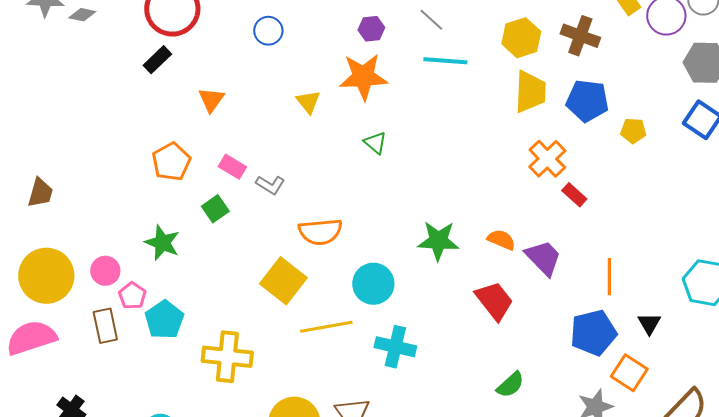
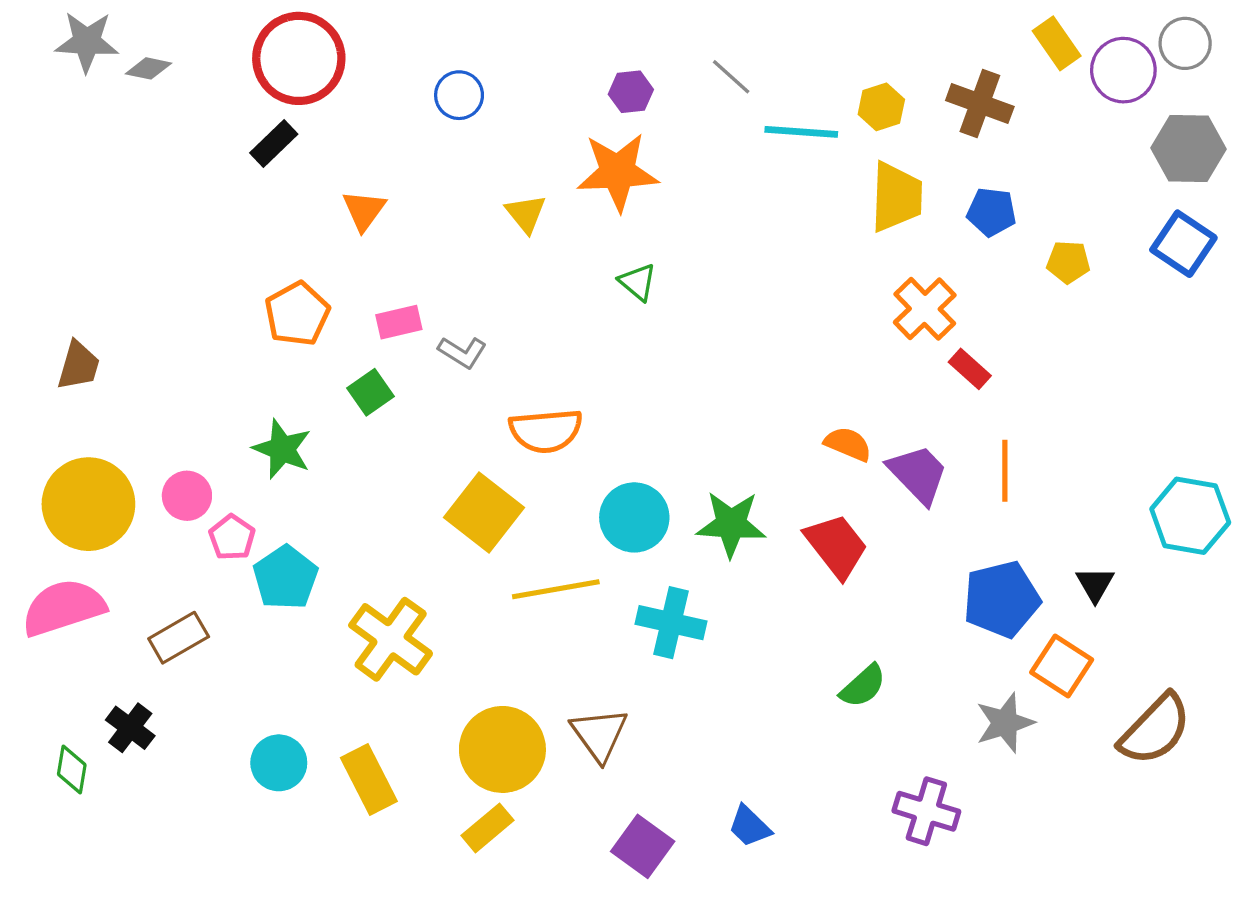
yellow hexagon: (521, 38) -> (881, 107), size x0.7
cyan line: (445, 61) -> (801, 132), moved
blue pentagon: (587, 101) -> (992, 212), size x0.7
pink rectangle: (232, 167) -> (399, 322), turned -44
green star: (438, 241) -> (731, 524), moved
orange line: (609, 277) -> (1005, 471), moved
brown rectangle: (105, 326) -> (179, 638), moved, turned 72
yellow cross: (227, 357) -> (391, 639), turned 30

